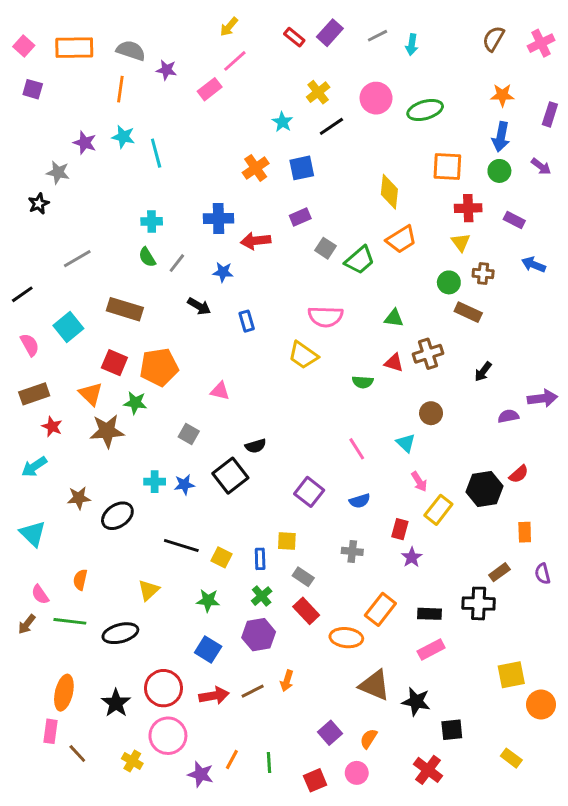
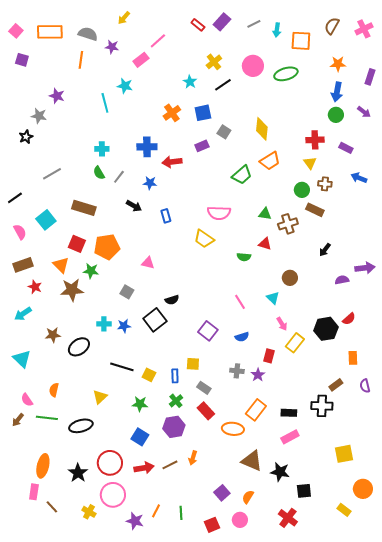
yellow arrow: (229, 27) -> (124, 18), moved
cyan star: (123, 137) -> (125, 86), moved
orange square: (447, 166) -> (301, 41), moved
gray square: (325, 248) -> (224, 132), moved
brown cross: (428, 354) -> (288, 224), moved
purple star: (412, 557) -> (258, 375), moved
orange circle: (541, 705) -> (363, 489), moved

